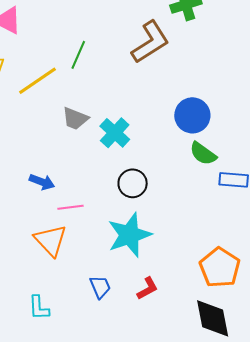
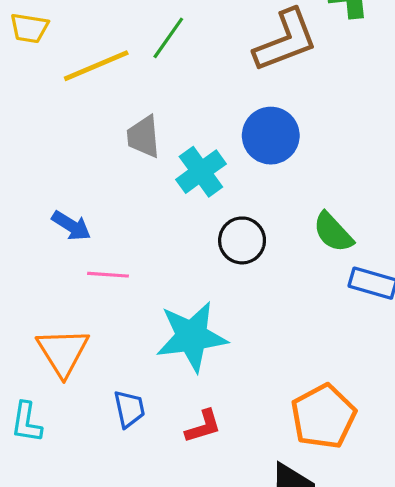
blue circle: (192, 115) -> (271, 136), moved
gray trapezoid: (75, 118) -> (143, 137), turned 52
black circle: (133, 183) -> (242, 240), moved
orange triangle: (51, 240) -> (63, 352), moved

